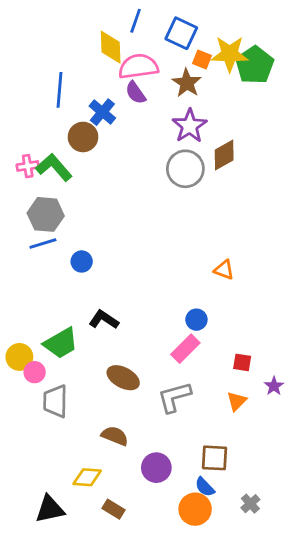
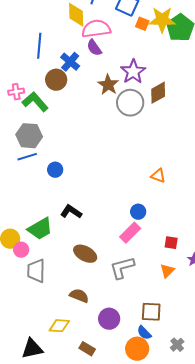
brown star: (187, 83) -> (108, 85), moved
pink cross: (28, 166) -> (16, 92), moved
brown rectangle: (113, 509) -> (87, 349), moved

